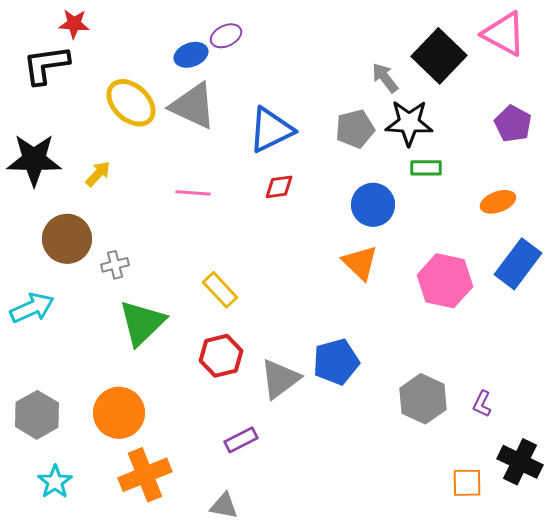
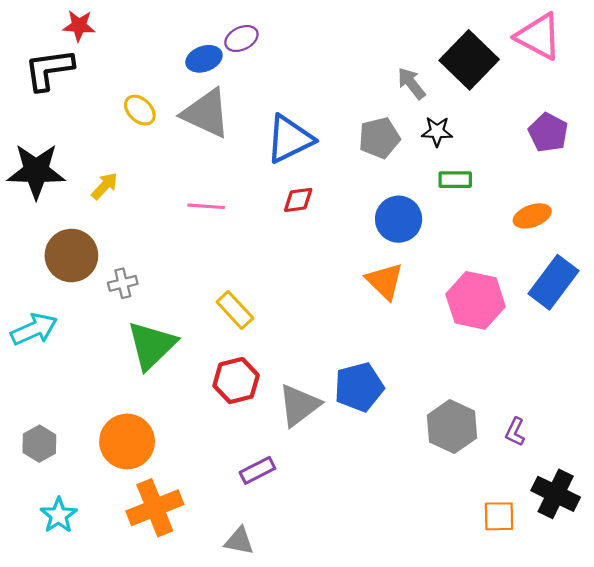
yellow ellipse: (131, 103) -> (140, 110), size x0.6
black star: (409, 123) -> (437, 131), size x0.6
gray hexagon: (37, 415) -> (39, 444), size x0.7

